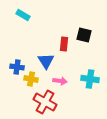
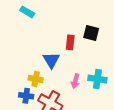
blue cross: (17, 67) -> (26, 96), moved
pink arrow: (60, 81) -> (75, 81), moved, turned 96

